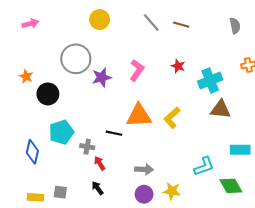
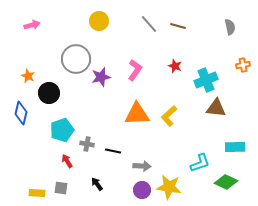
black line: (114, 133) -> (113, 151), moved
blue diamond: (32, 152) -> (21, 113), moved
red arrow: (100, 163) -> (67, 161), moved
green diamond: (231, 186) -> (226, 182), turned -35
yellow star: (172, 191) -> (169, 187), size x1.4

